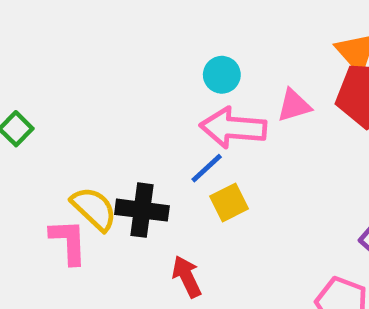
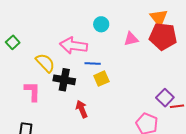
pink arrow: (233, 128) -> (73, 46), moved
blue line: (207, 168) -> (93, 64), turned 42
yellow semicircle: (94, 209) -> (45, 63), moved

